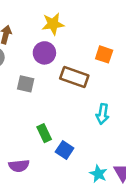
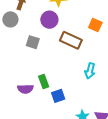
blue square: (65, 150) -> (58, 96), turned 32
purple semicircle: (19, 166) -> (25, 89), moved

